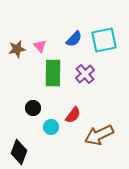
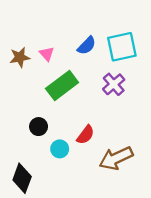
green rectangle: (53, 73) -> (62, 86), turned 52
purple cross: (85, 74) -> (114, 84), moved

